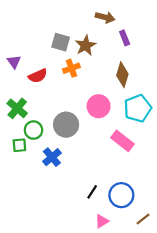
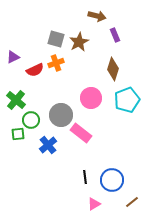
purple triangle: (14, 62) -> (13, 57), turned 40
orange cross: (71, 68) -> (56, 63), moved
pink rectangle: (122, 141) -> (81, 133), moved
black line: (92, 192) -> (85, 177), turned -40

